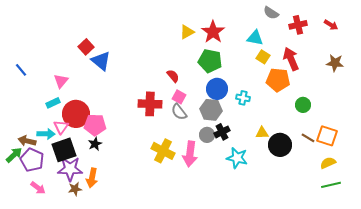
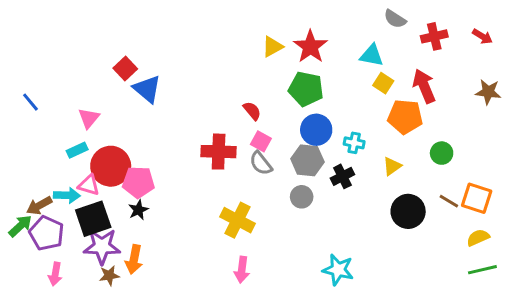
pink triangle: (61, 127) -> (89, 185), turned -49
black cross: (222, 132) -> (342, 176), moved
yellow triangle: (262, 133) -> (392, 166), moved, turned -32
brown arrow: (27, 141) -> (39, 206), turned -42
pink arrow: (190, 154) -> (242, 270), moved, size x0.7
cyan star: (237, 158) -> (338, 270), moved
pink arrow: (38, 188) -> (55, 274), turned 63

